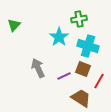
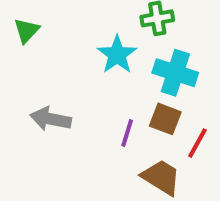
gray arrow: (38, 68) -> (51, 119), moved, turned -54
purple line: (64, 76) -> (127, 133), turned -48

